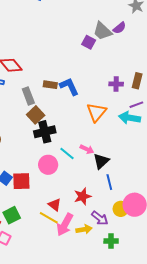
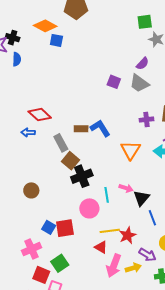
gray trapezoid: (102, 31) -> (139, 83), moved
cyan line: (67, 154) -> (107, 195), turned 49
yellow line: (49, 218) -> (110, 231), moved, turned -30

